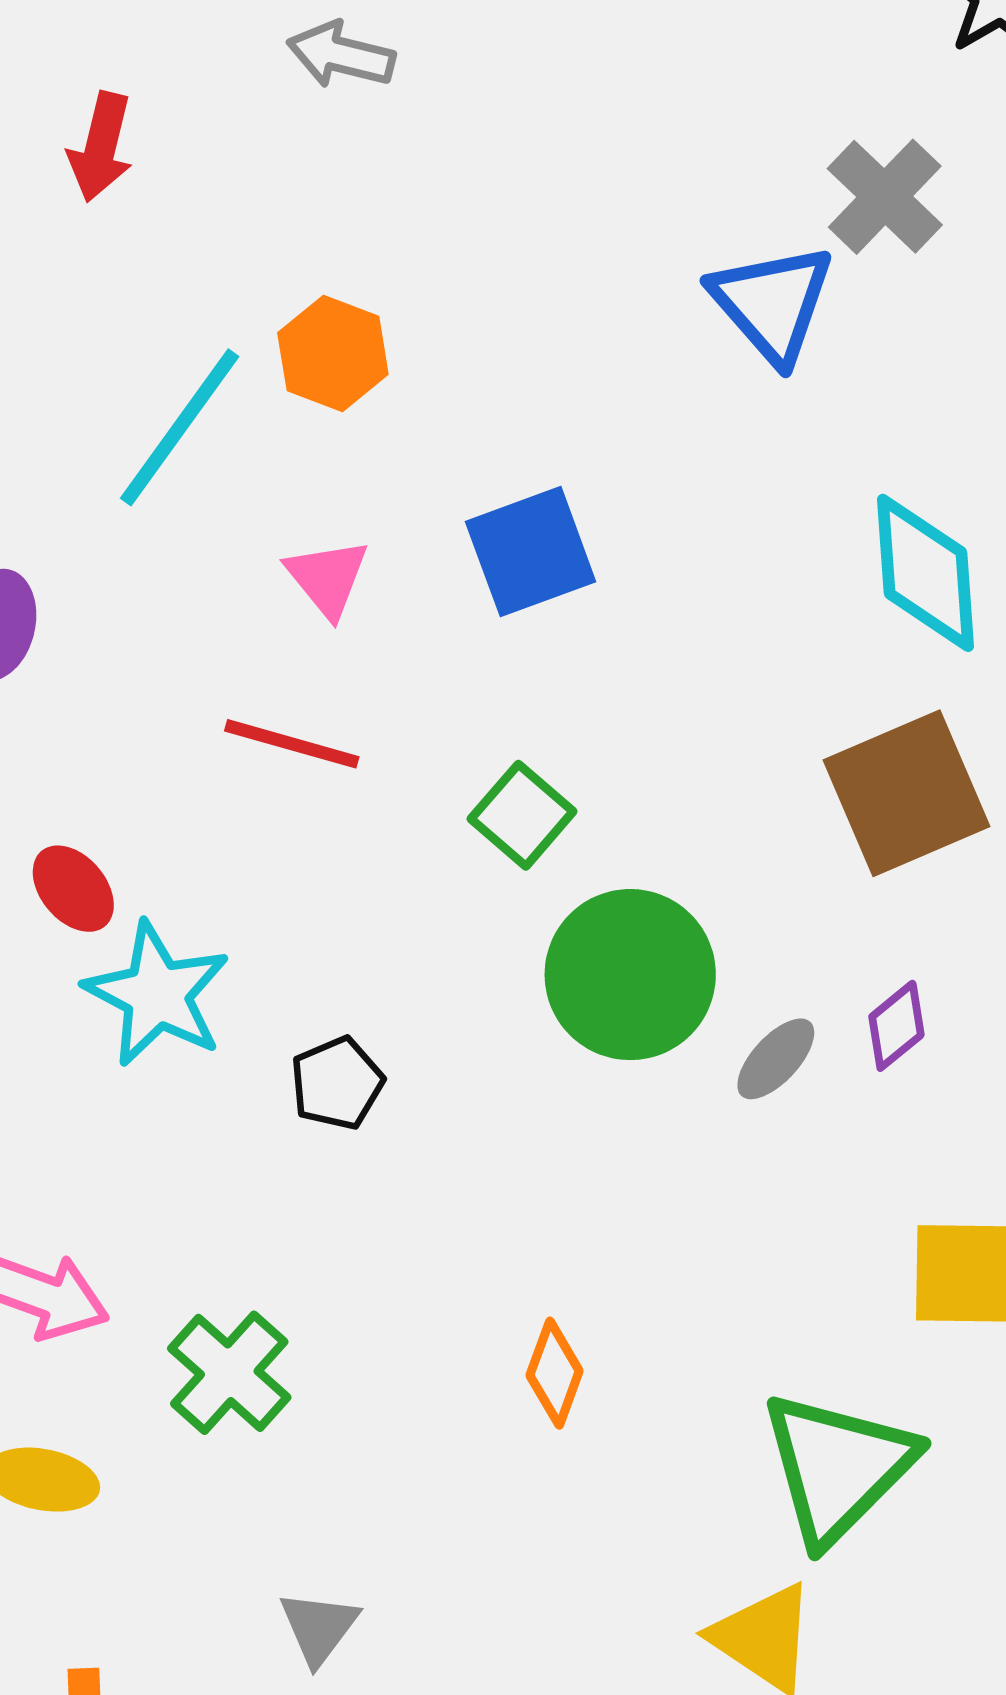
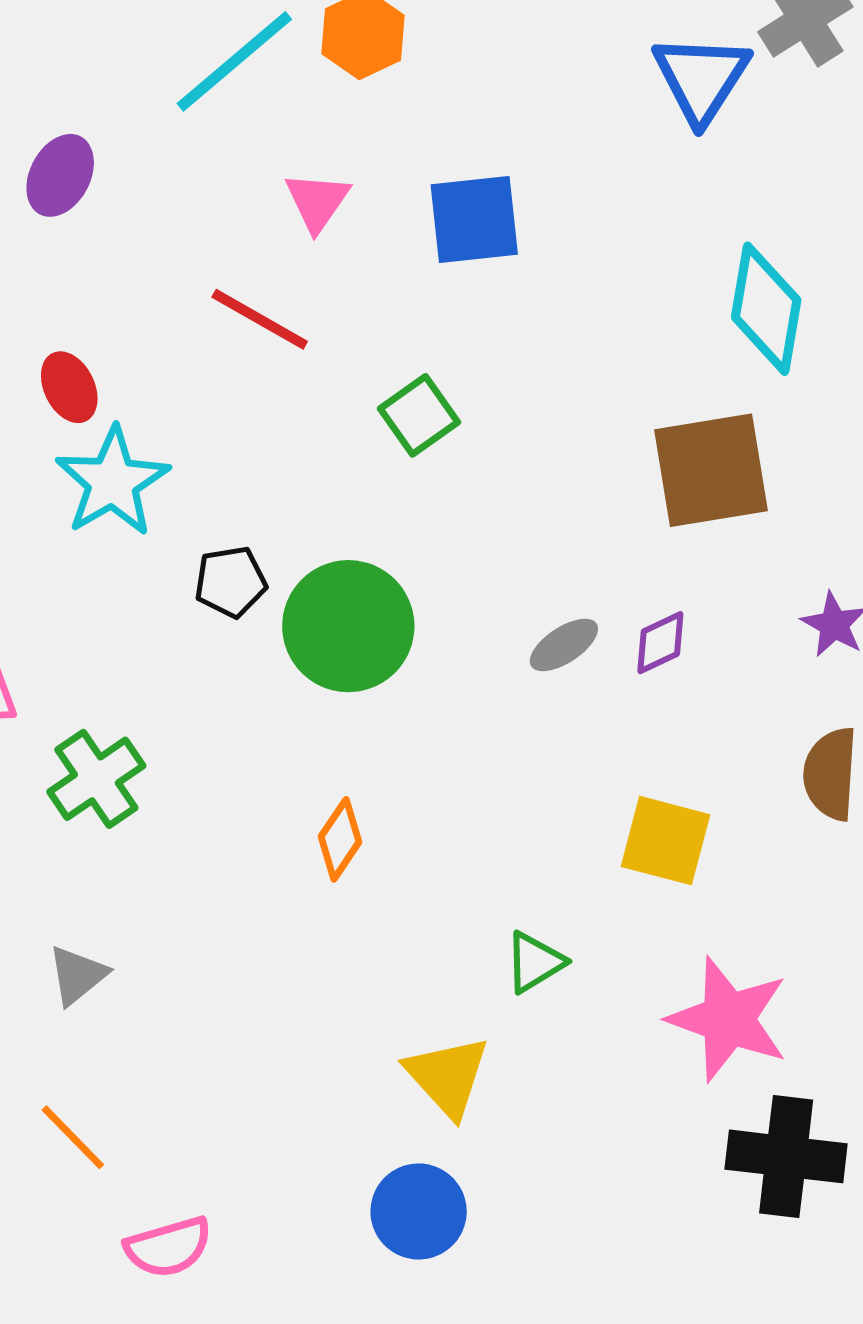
green circle: (630, 975) -> (348, 626), moved
green triangle: (838, 1467) -> (535, 962), size x0.5
gray triangle: (319, 1627) -> (77, 975), moved

